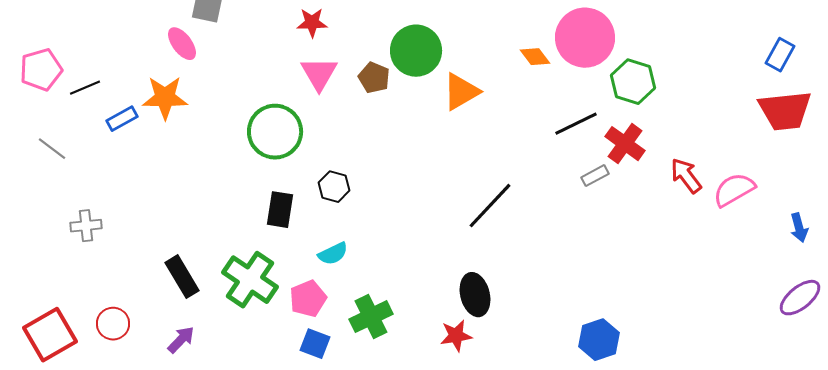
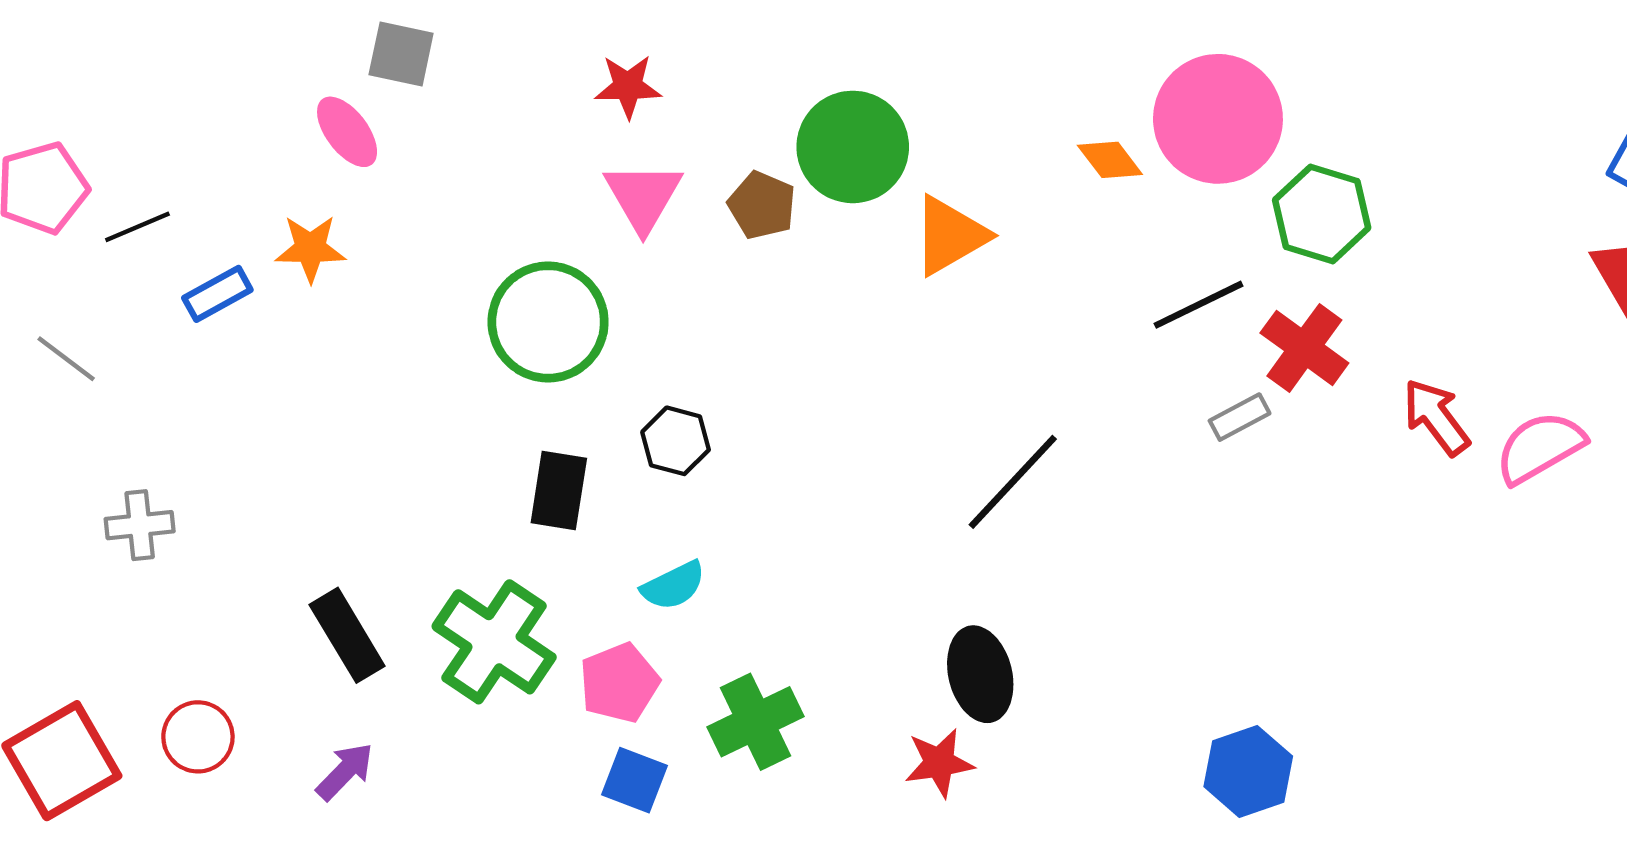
orange star: (165, 98) -> (310, 249), size x0.7

